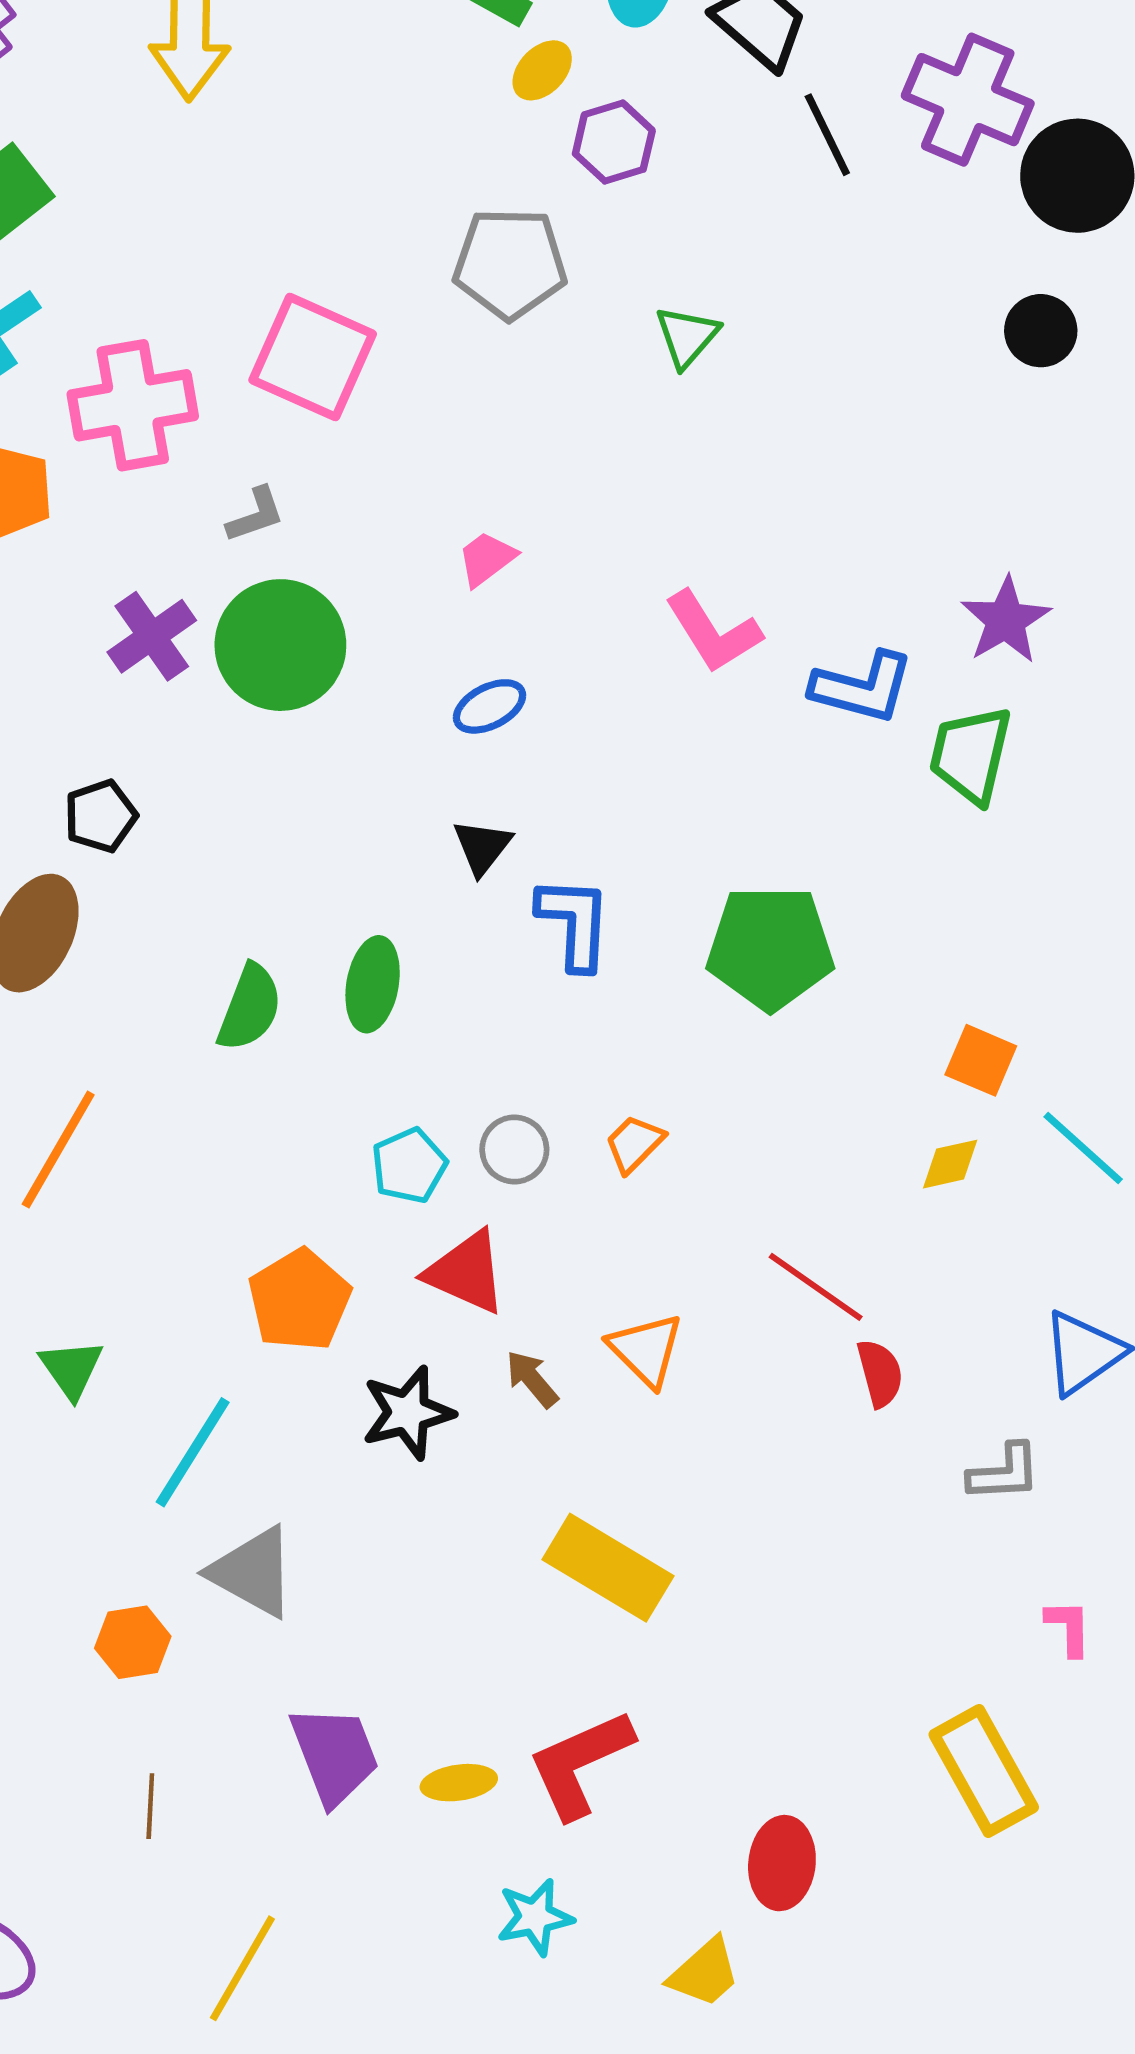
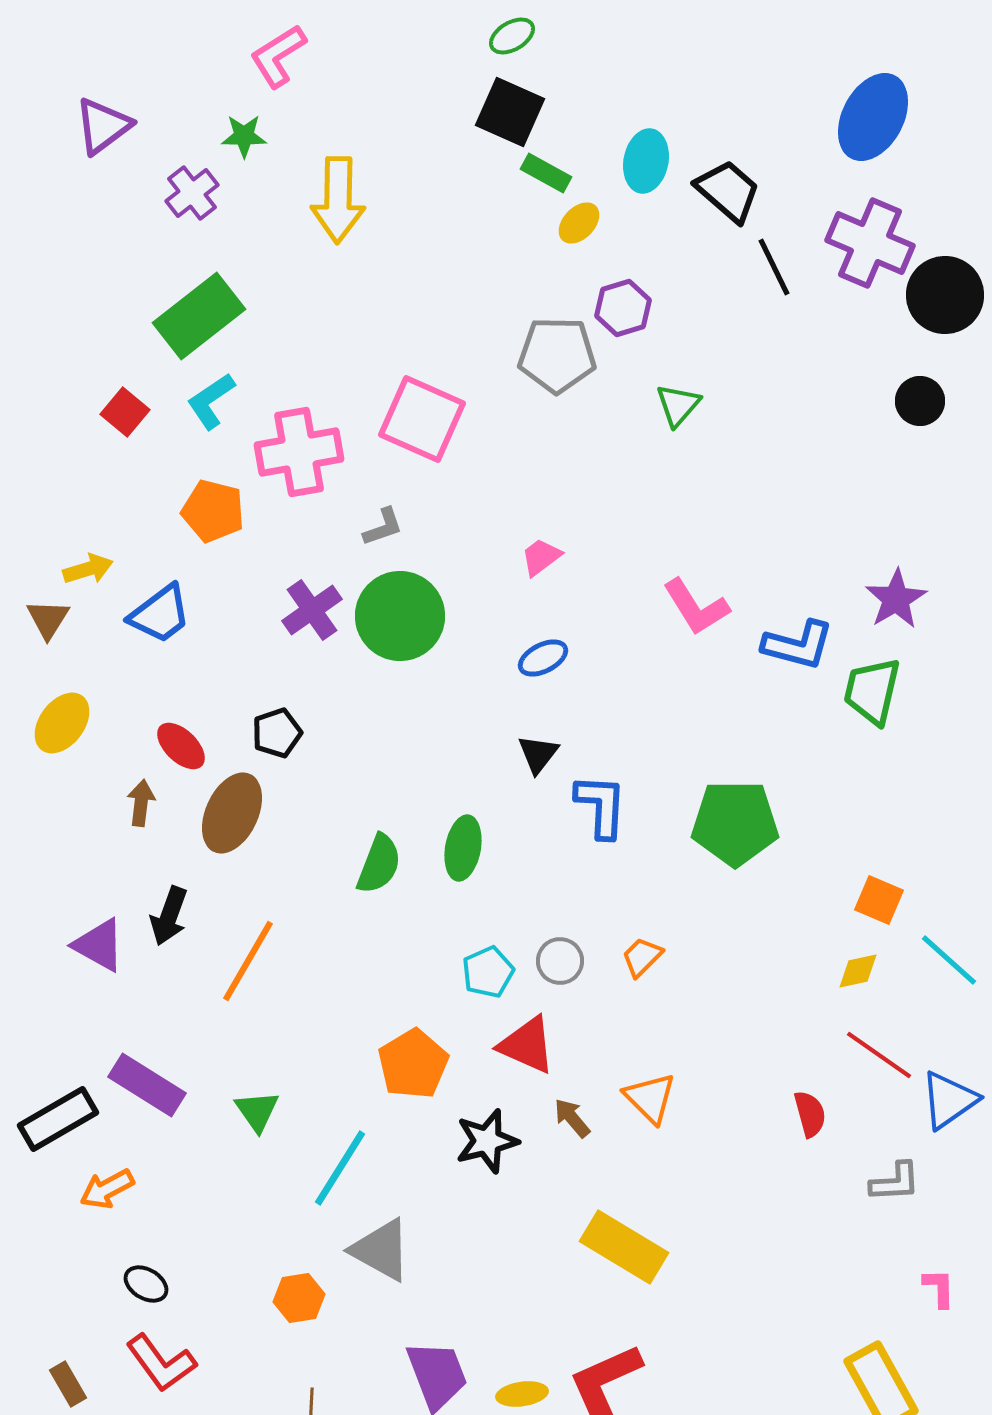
purple hexagon: (614, 142) -> (623, 308), moved
red line: (816, 1287) -> (879, 1055), moved

